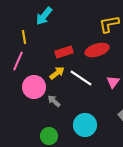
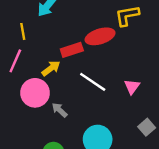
red ellipse: (97, 50) -> (100, 36), moved
yellow arrow: (57, 73) -> (51, 68), moved

